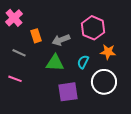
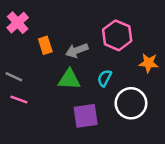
orange star: (108, 52) -> (149, 63), moved
gray line: (19, 53) -> (14, 77), moved

